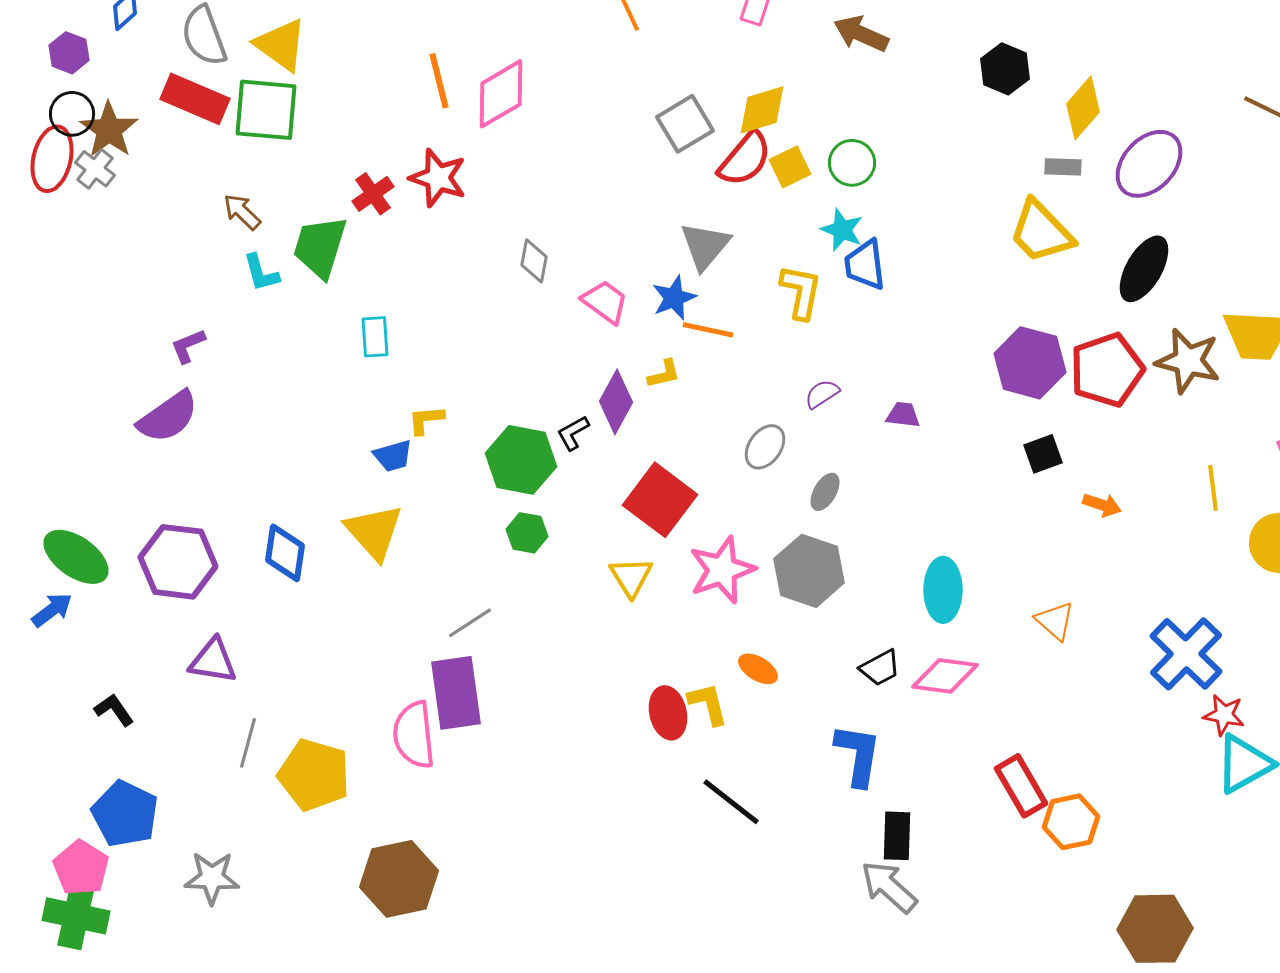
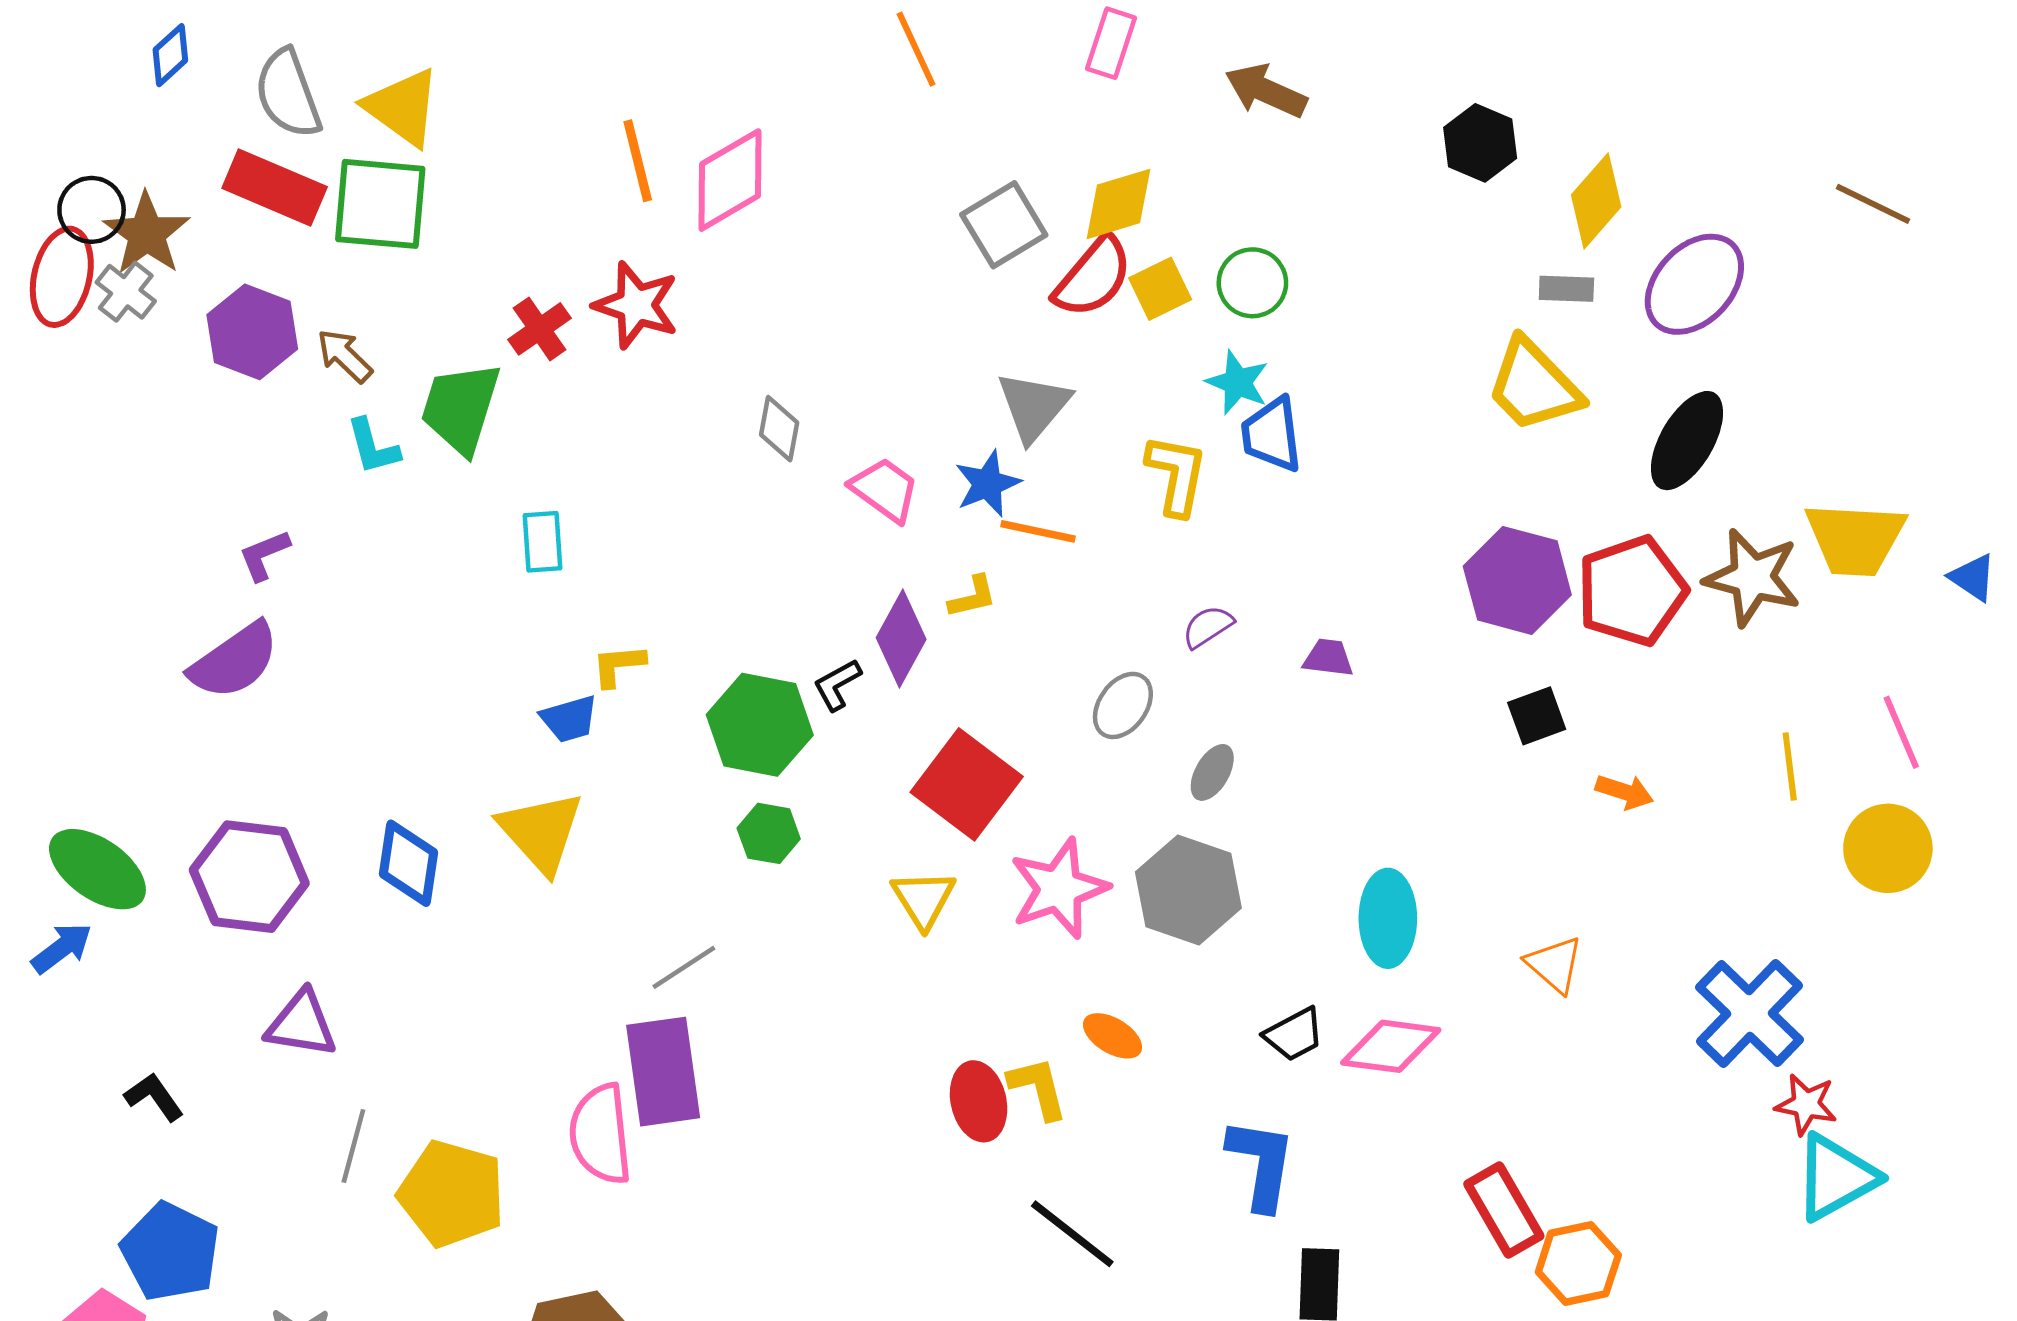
purple hexagon: (69, 53) -> (252, 332), moved, size x1.5

